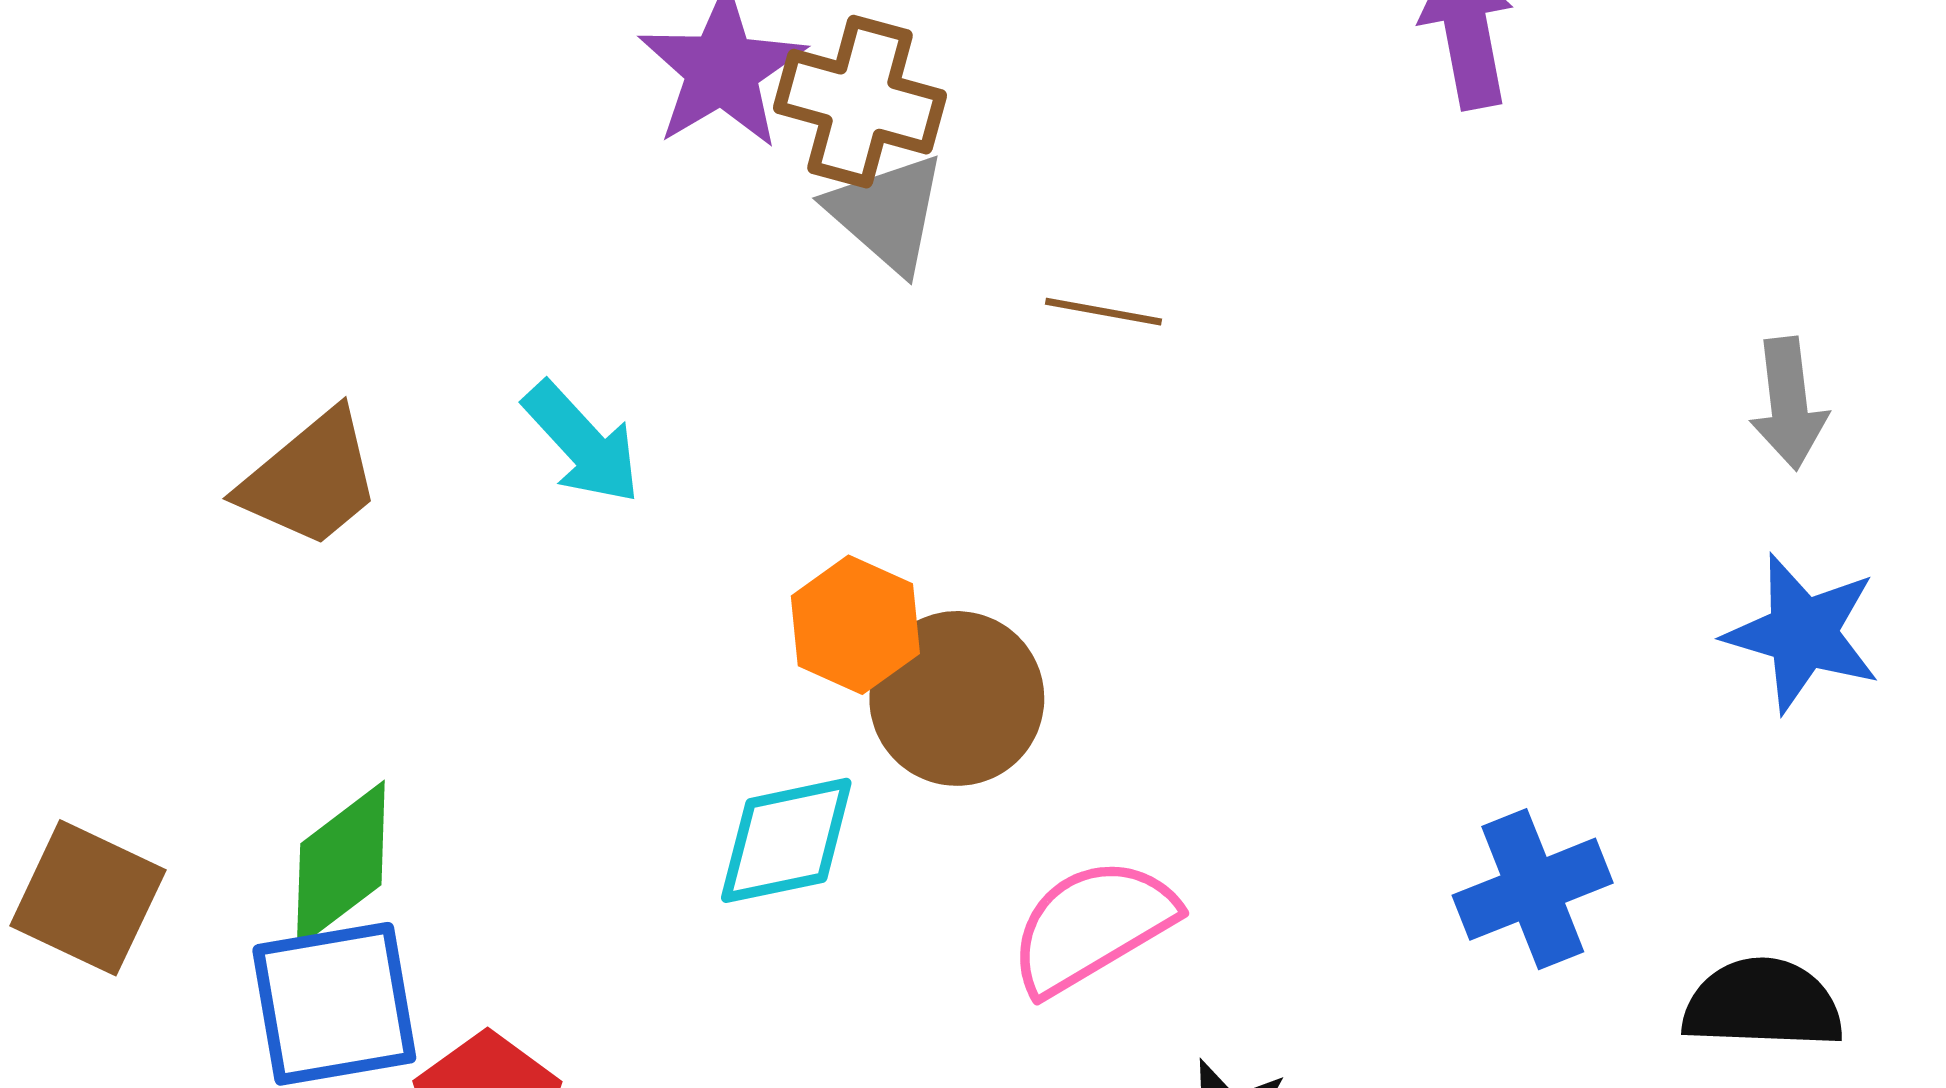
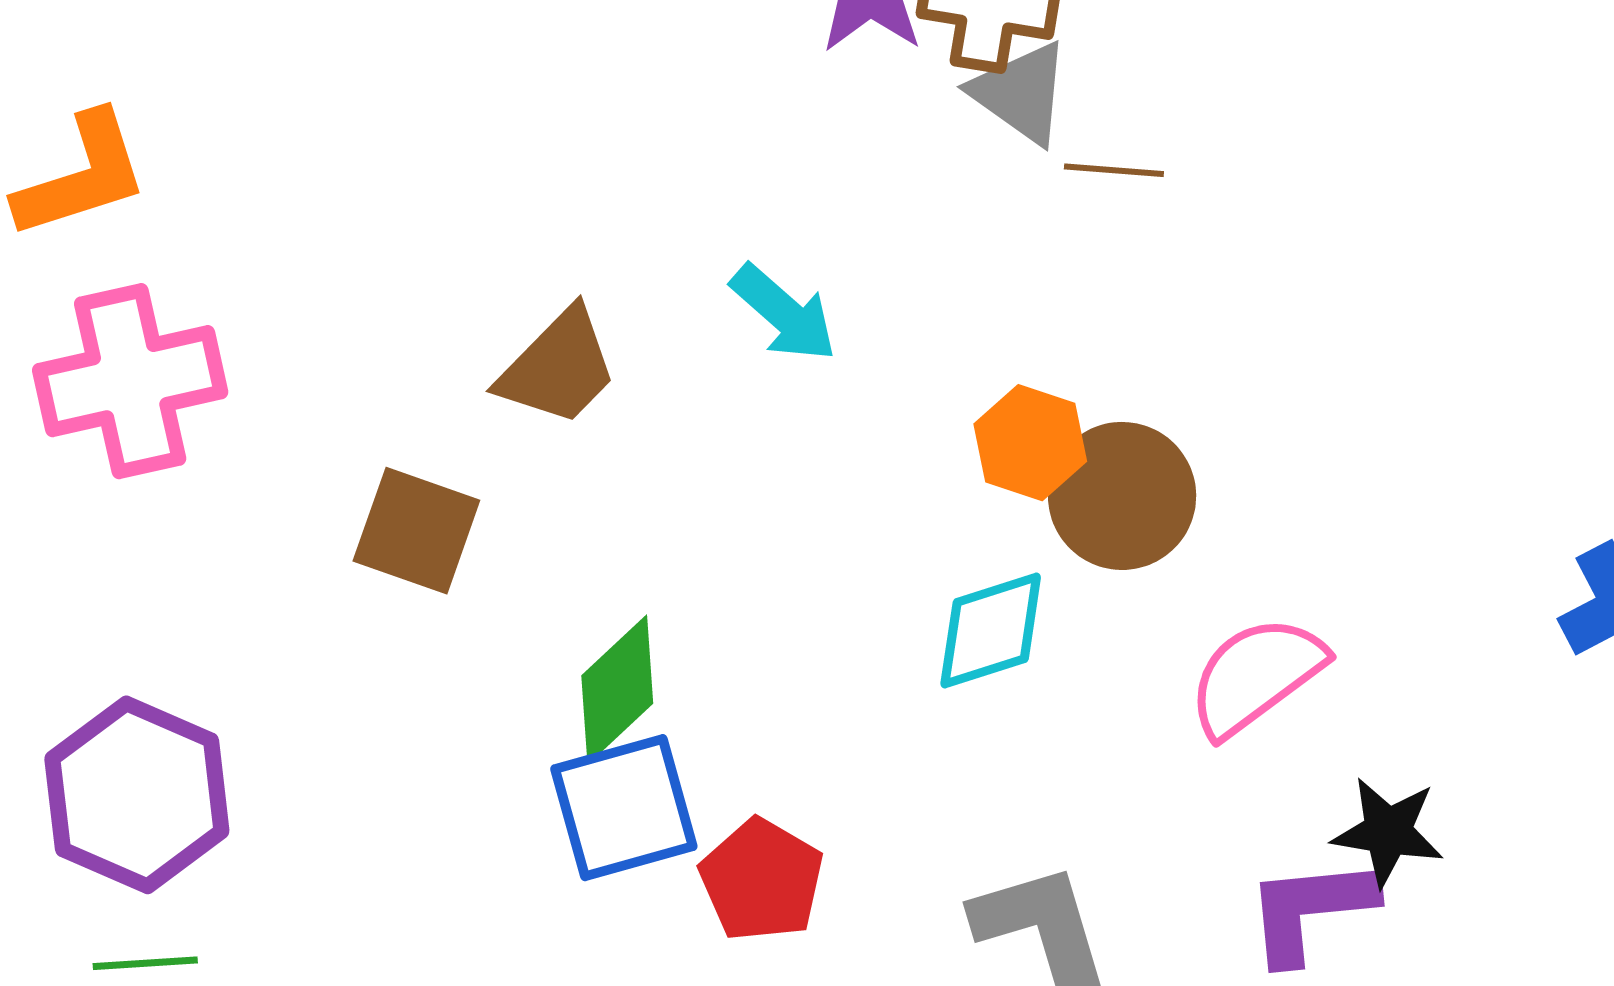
brown line: (1104, 312) -> (1114, 170), moved
brown square: (88, 898) -> (416, 531), moved

